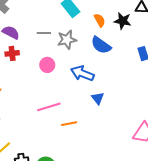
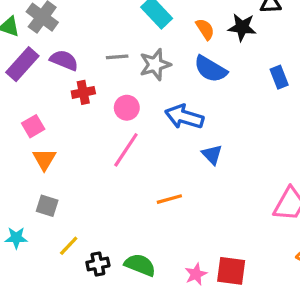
red cross: (12, 53) -> (83, 92), moved
pink line: (49, 107) -> (126, 150), moved, turned -35

